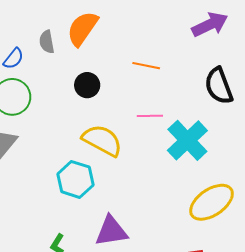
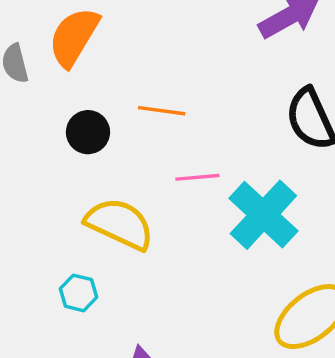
orange line: (146, 66) -> (162, 111), moved
cyan hexagon: (75, 179) -> (78, 293), size x0.6

